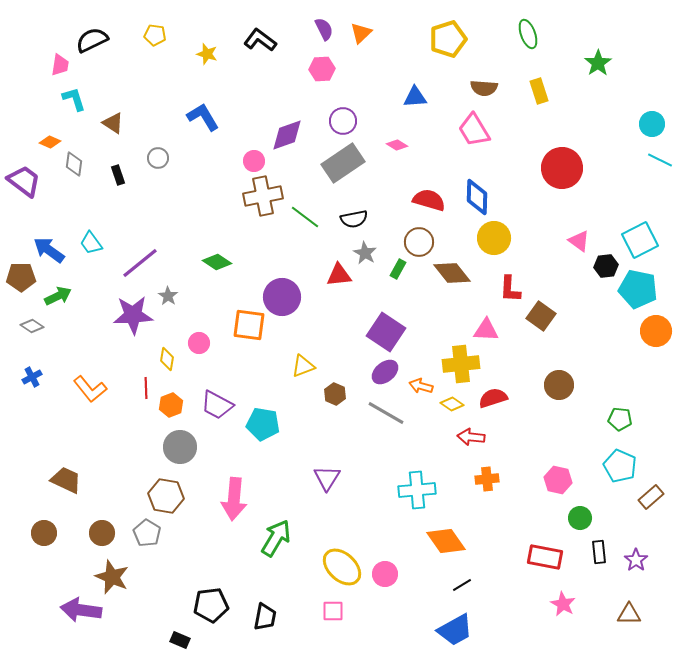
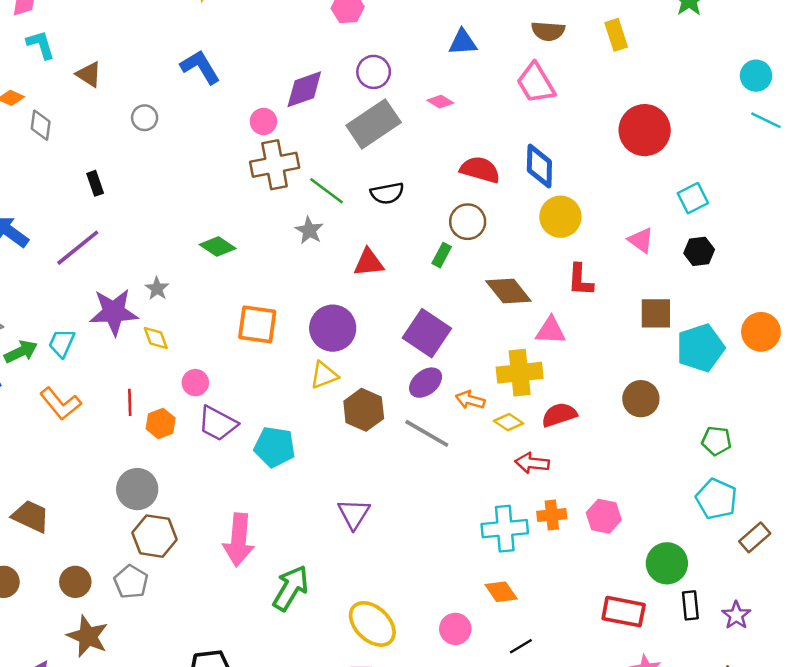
black rectangle: (118, 175) -> (95, 183), moved
cyan square: (640, 240) -> (693, 198), moved, size x0.7
pink triangle: (579, 241) -> (641, 240), moved
cyan trapezoid: (91, 243) -> (62, 343), moved, turned 60
gray star: (365, 253) -> (309, 230), moved
purple line: (140, 263) -> (78, 248), moved
brown diamond: (452, 273) -> (508, 291), moved
cyan pentagon: (638, 289) -> (700, 348), moved, turned -30
green arrow: (58, 296) -> (21, 352), moved
purple circle: (282, 297) -> (333, 328), moved
brown square: (541, 316) -> (656, 313), moved, turned -36
pink circle: (199, 343) -> (195, 383), moved
yellow diamond: (167, 359) -> (156, 338), moved, turned -30
brown hexagon: (335, 394) -> (364, 410), size x1.5
gray circle: (180, 447) -> (137, 489), moved
pink hexagon: (558, 480) -> (604, 516), moved
cyan cross: (417, 490) -> (505, 529), moved
green circle: (580, 518) -> (667, 563), size x1.4
orange diamond: (446, 541) -> (501, 592), size x0.7
pink circle: (385, 574) -> (455, 629), moved

